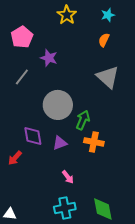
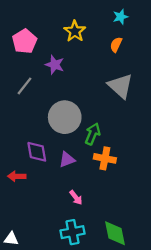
yellow star: (67, 15) -> (75, 31), moved
red arrow: (15, 158) -> (17, 176), turned 49

